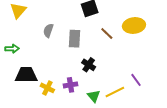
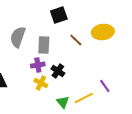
gray semicircle: (48, 31) -> (18, 37), size x1.5
purple cross: (71, 85) -> (38, 65), moved
yellow cross: (47, 88) -> (41, 83), moved

